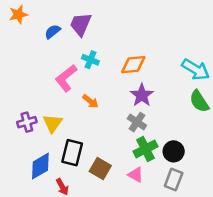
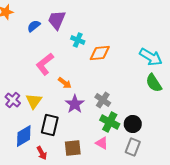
cyan cross: (90, 60) -> (78, 40), moved
purple star: (142, 95) -> (75, 104), moved
purple cross: (27, 122) -> (13, 100), turned -35
green cross: (145, 149) -> (110, 122), turned -36
brown square: (100, 169) -> (73, 148), moved, turned -36

